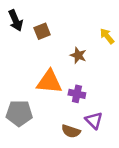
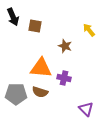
brown square: (42, 31) -> (35, 26), turned 32
purple triangle: (94, 120) -> (86, 109), moved
brown semicircle: (71, 131) -> (40, 92), moved

